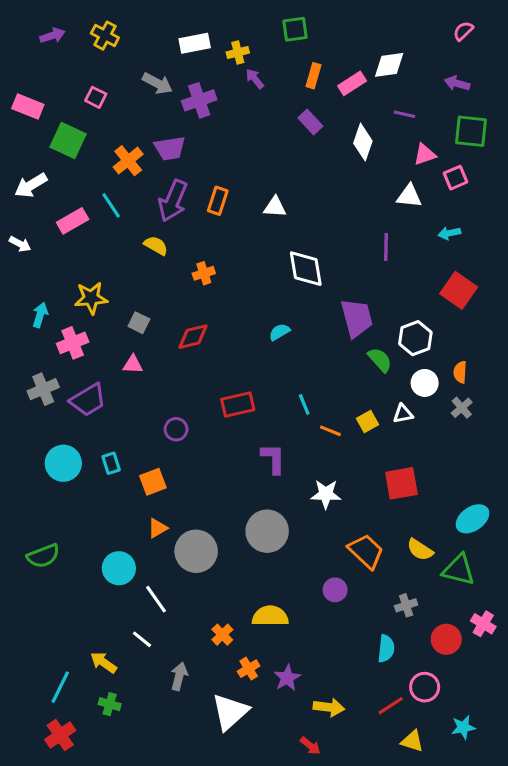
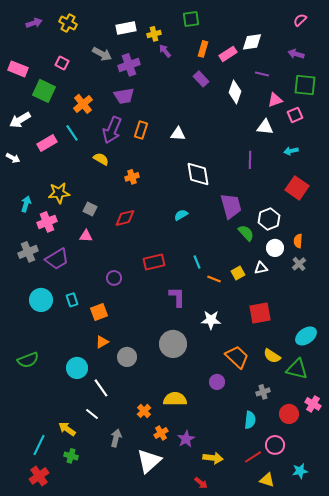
purple trapezoid: (170, 148) -> (124, 96), moved
gray circle: (196, 551) -> (127, 357), size x0.7

